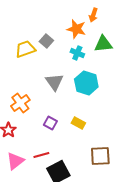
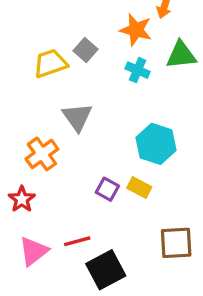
gray triangle: (54, 82) -> (77, 117), moved
cyan hexagon: (86, 83) -> (156, 144), moved
purple square: (50, 123) -> (107, 189), moved

